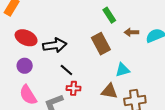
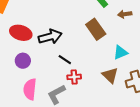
brown triangle: (109, 91) -> (110, 75), turned 42
pink semicircle: (28, 95) -> (30, 89), turned 45

